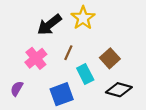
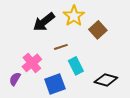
brown line: (68, 53) -> (61, 47), turned 48
pink cross: (36, 58) -> (32, 63), moved
brown square: (110, 58) -> (98, 30), moved

